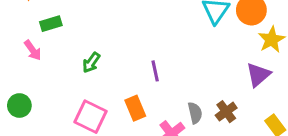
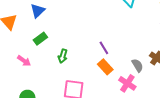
green rectangle: (51, 24) -> (40, 39), moved
orange rectangle: (135, 108) -> (105, 67), moved

